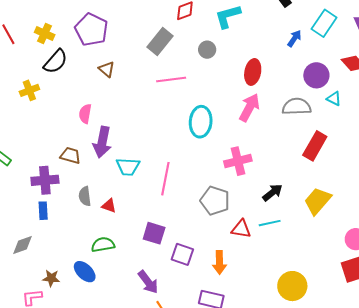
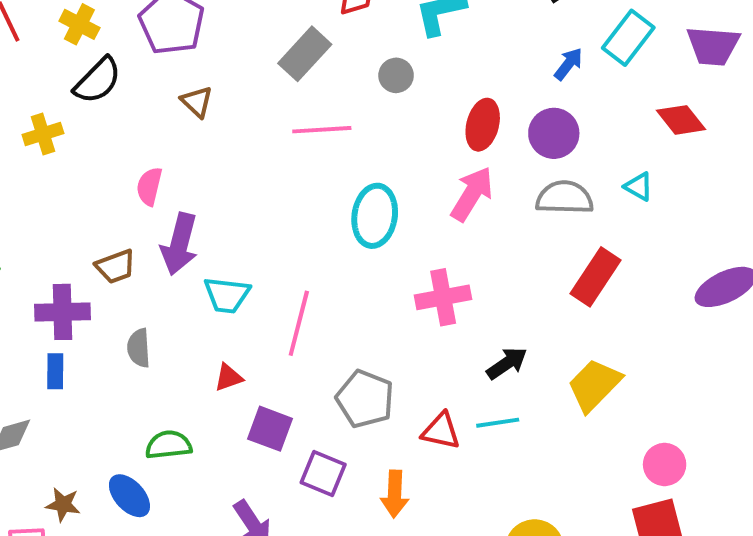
purple circle: (316, 75) -> (554, 133), moved
brown trapezoid: (70, 155) -> (116, 266), turned 140
gray pentagon: (215, 201) -> (365, 399), moved
red triangle: (109, 206) -> (228, 377), moved, turned -42

